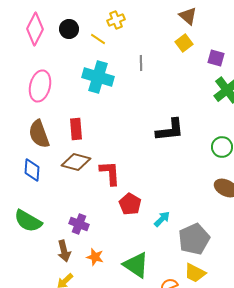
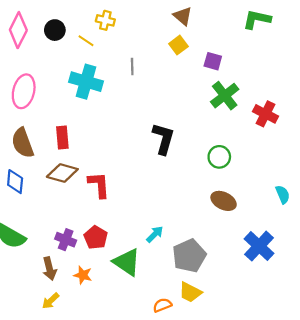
yellow cross: (116, 20) -> (105, 20), turned 36
black L-shape: (170, 130) -> (163, 139), turned -68
red pentagon: (130, 204) -> (96, 237), moved
green triangle: (136, 265) -> (127, 262), moved

